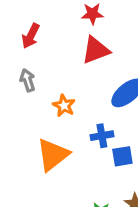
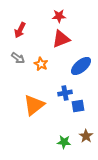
gray arrow: (28, 80) -> (18, 58), turned 144
orange star: (64, 106) -> (41, 64), moved

